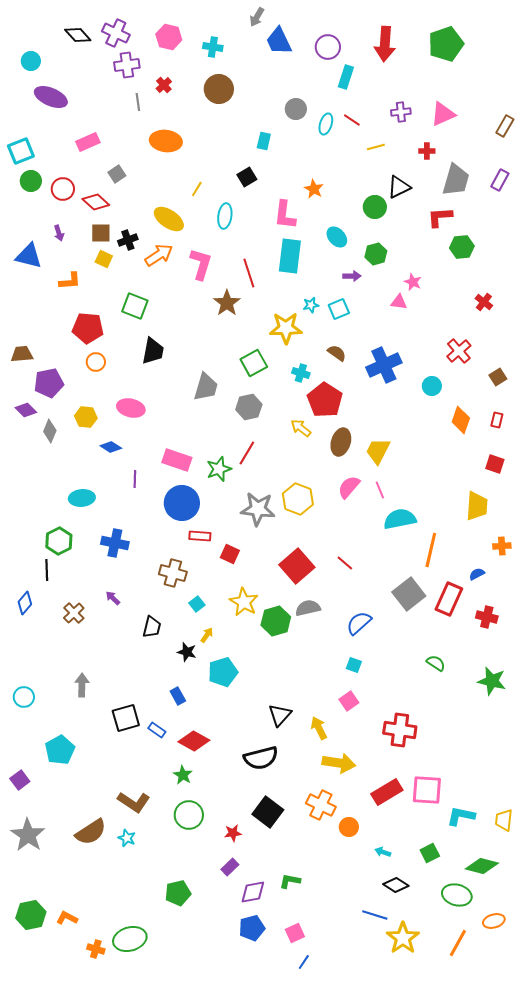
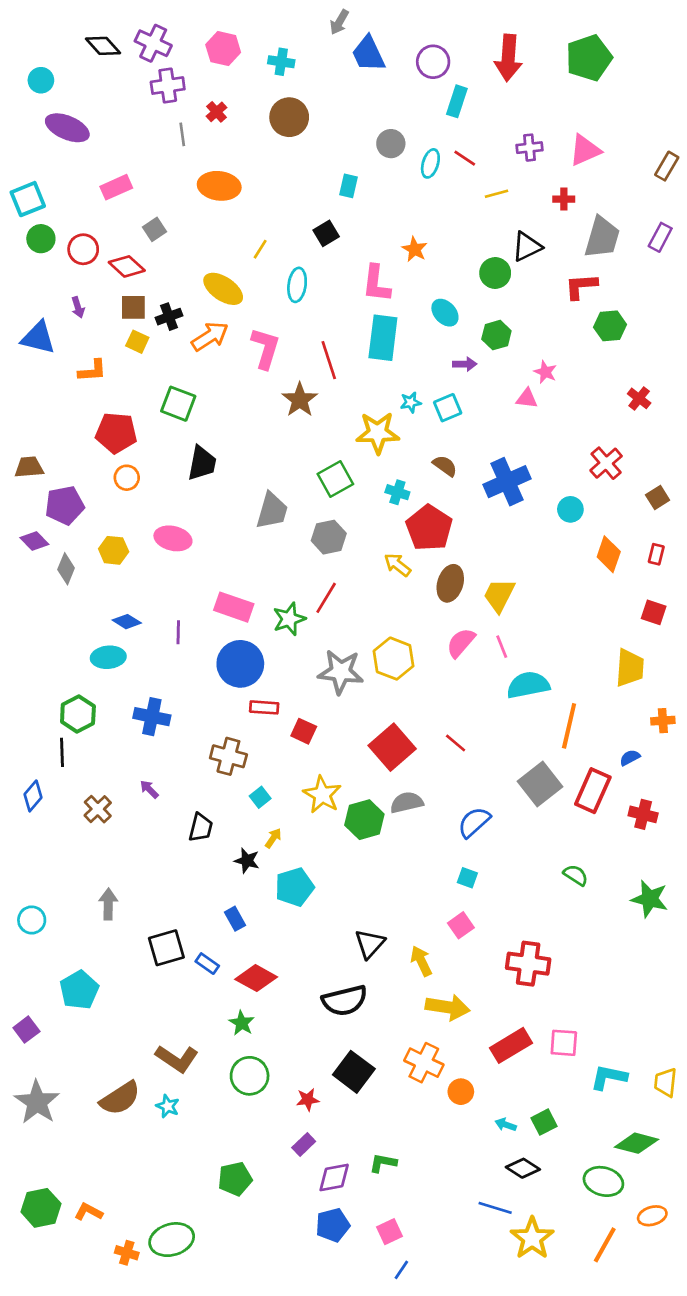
blue diamond: (111, 447) -> (127, 622), moved
pink square: (427, 790) -> (564, 1043), size x0.7
green square: (430, 853) -> (544, 1122), moved

